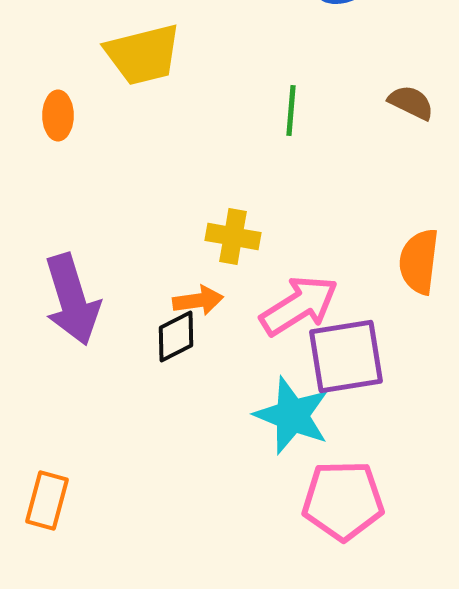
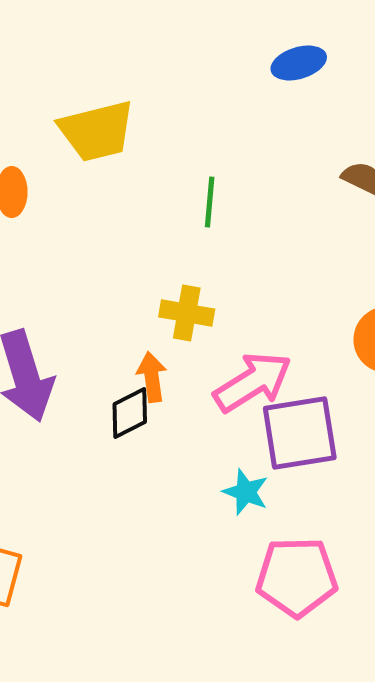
green line: (291, 110) -> (210, 202), moved
orange arrow: (198, 300) -> (152, 377), turned -90
cyan star: (292, 416) -> (246, 492), size x0.6

